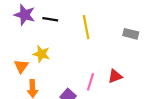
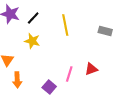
black line: (50, 19) -> (33, 18), turned -56
yellow star: (41, 54) -> (32, 41), moved

